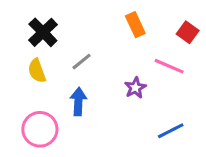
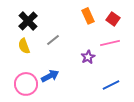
red square: (188, 32) -> (113, 19), moved
pink line: (169, 66) -> (110, 43), turned -36
blue arrow: (78, 102) -> (50, 76), moved, turned 60

